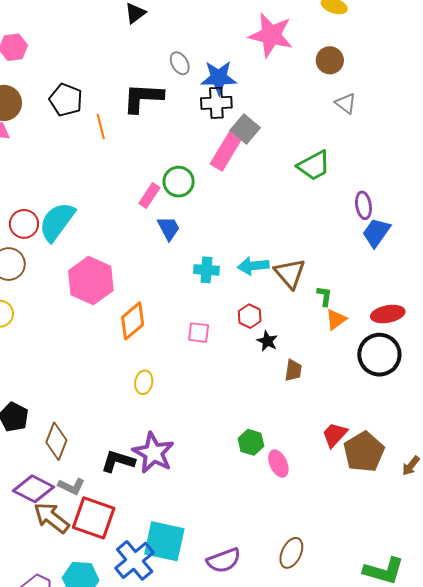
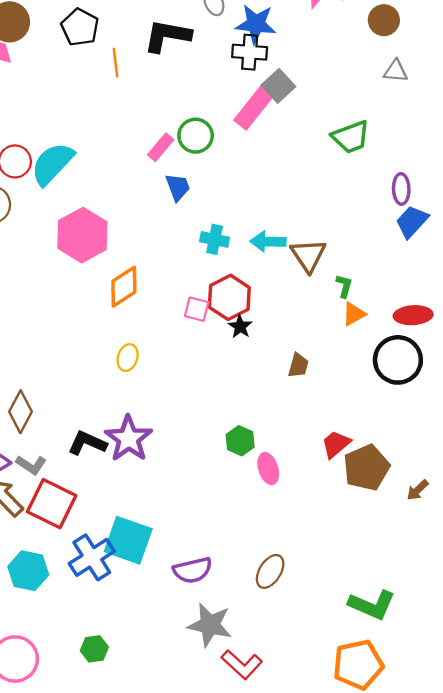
gray triangle: (346, 103) -> (396, 71), turned -40
red hexagon: (250, 316) -> (229, 297), moved, size x1.6
black star: (267, 341) -> (240, 327), moved

